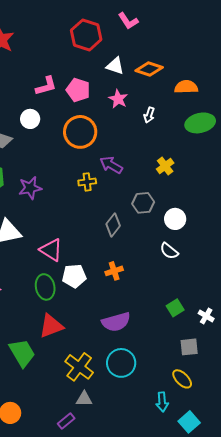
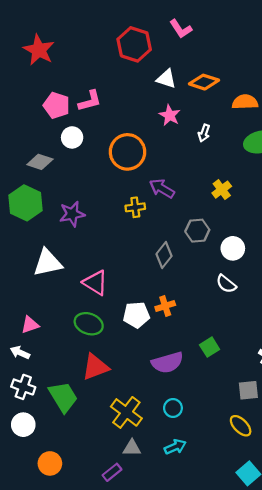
pink pentagon: (78, 90) -> (57, 105), moved
white pentagon: (74, 276) -> (136, 315), moved
green ellipse: (45, 287) -> (89, 324), turned -60
green square: (175, 308) -> (210, 347), moved
cyan circle: (121, 363) -> (173, 408), size x0.6
cyan arrow: (162, 402) -> (175, 447), moved, turned -108

